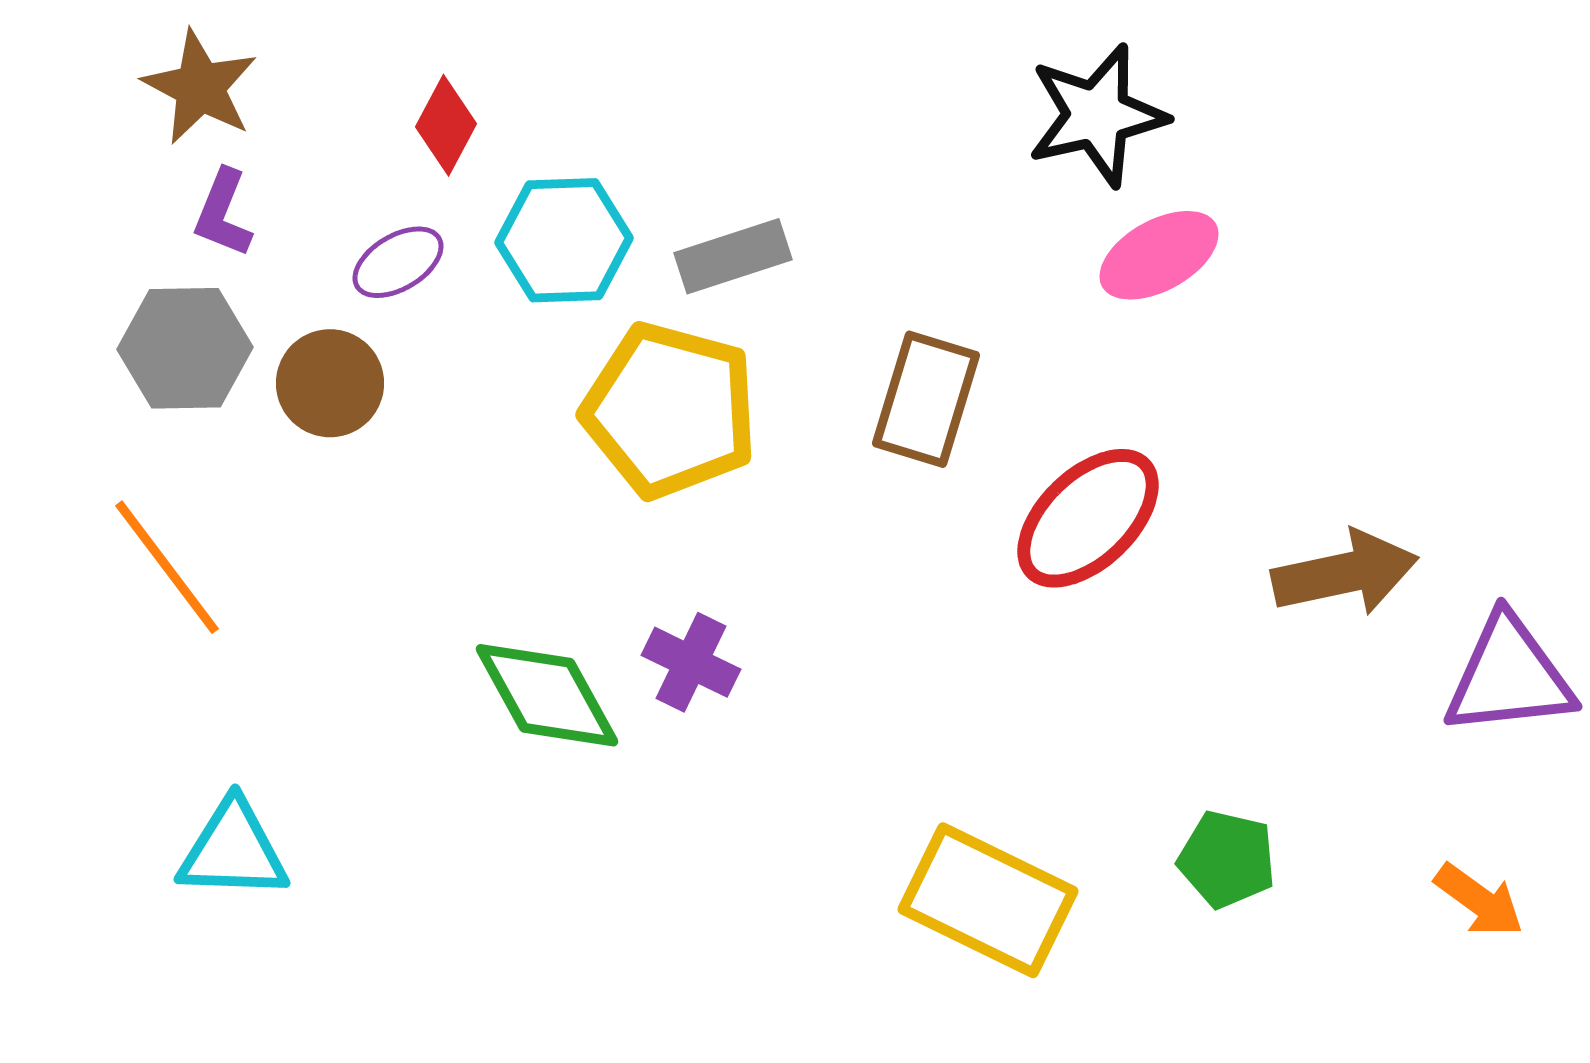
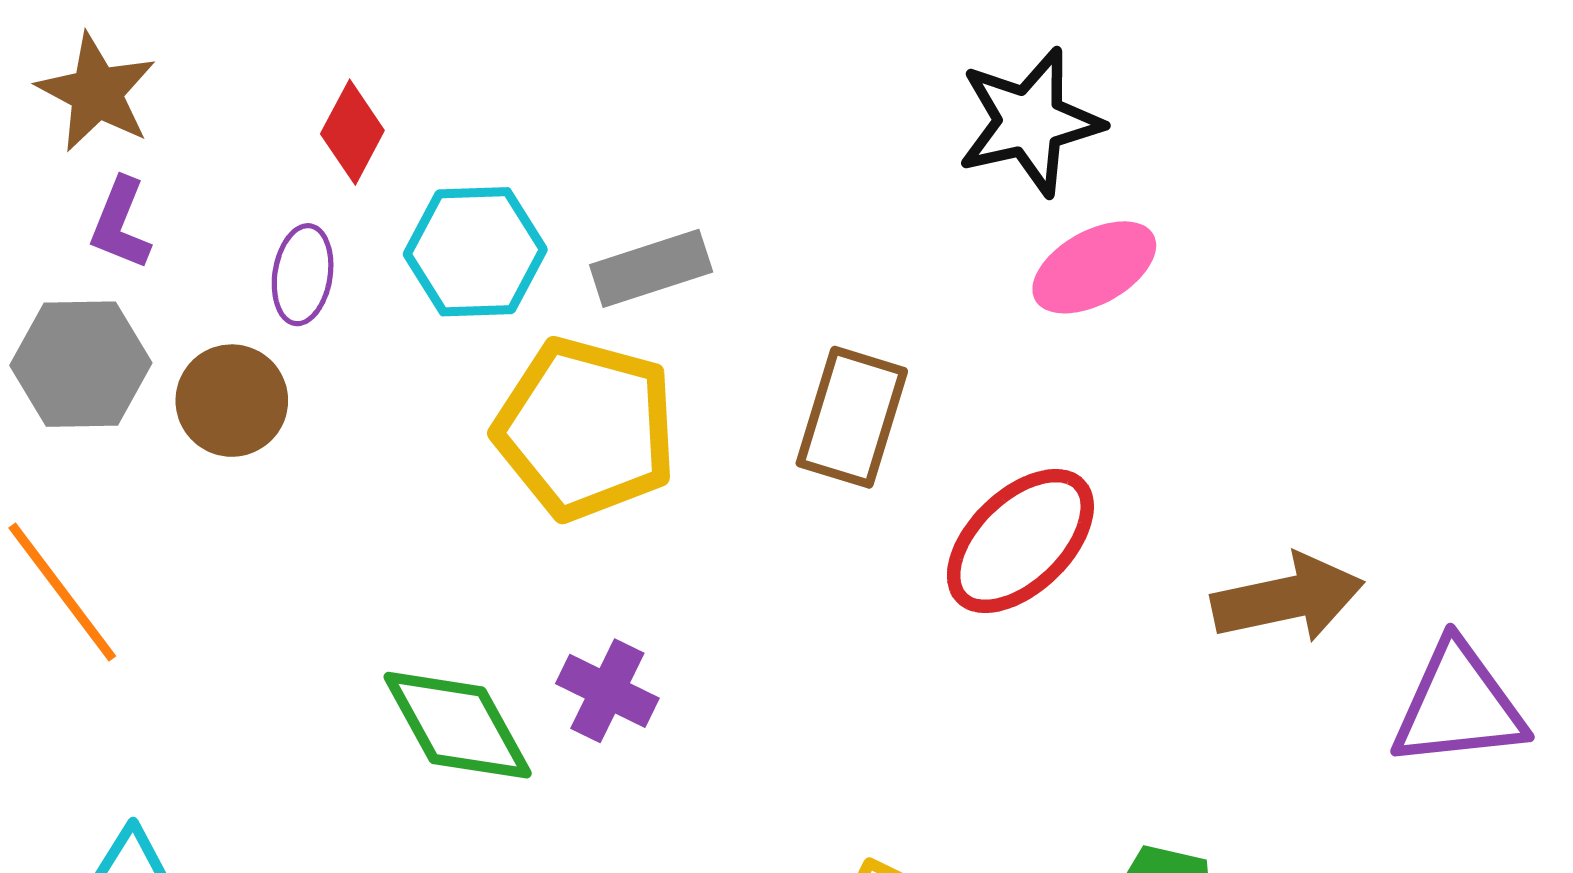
purple ellipse: (398, 262) -> (303, 275), turned -50

